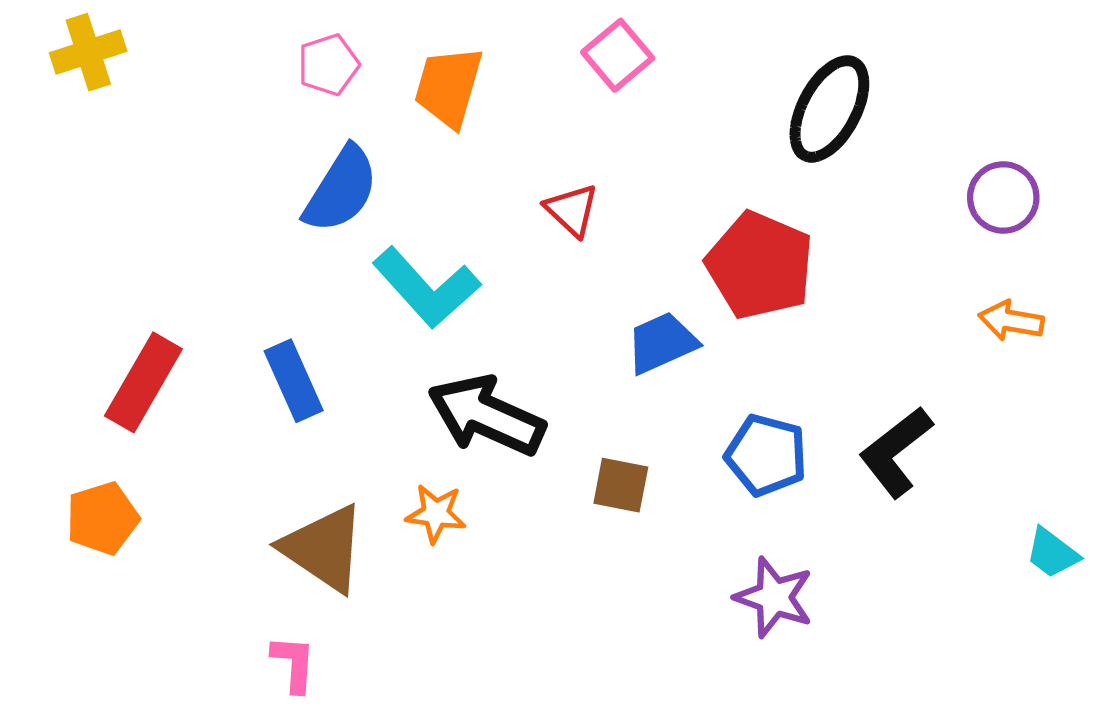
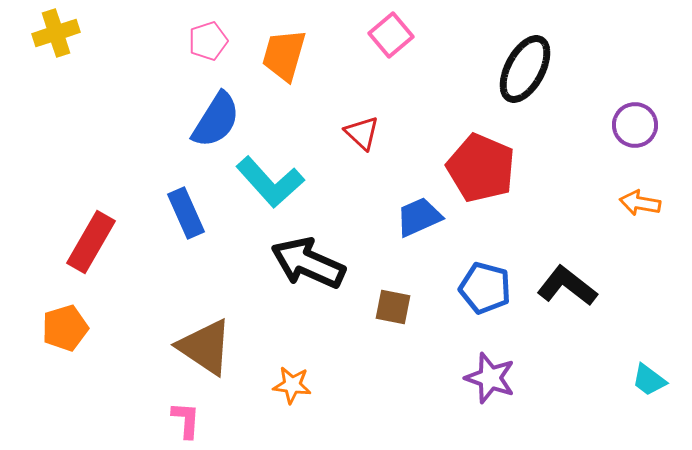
blue rectangle: (294, 381) -> (186, 213), moved
black L-shape: (896, 452) -> (567, 286), turned 76
orange star: (436, 514) -> (292, 385), moved
cyan trapezoid: (1052, 553) -> (649, 380), moved

